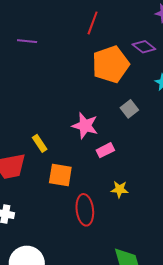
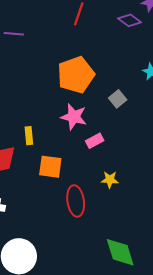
purple diamond: (144, 47) -> (130, 20), moved
orange pentagon: (111, 64) -> (76, 75), moved
yellow rectangle: (40, 143) -> (29, 136), turned 30

